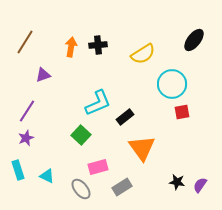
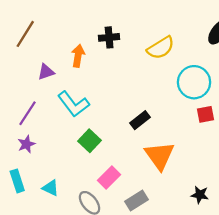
orange arrow: (71, 47) -> (78, 56), moved
cyan L-shape: (98, 103) -> (73, 104), moved, turned 76
pink rectangle: (98, 167) -> (109, 178), turned -30

